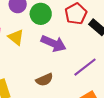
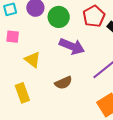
yellow triangle: (16, 37) -> (33, 60), moved

